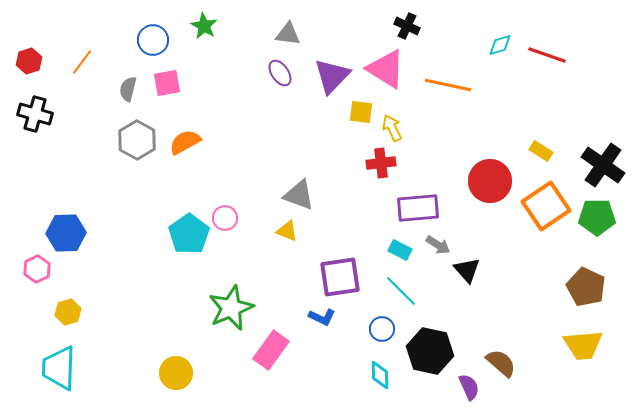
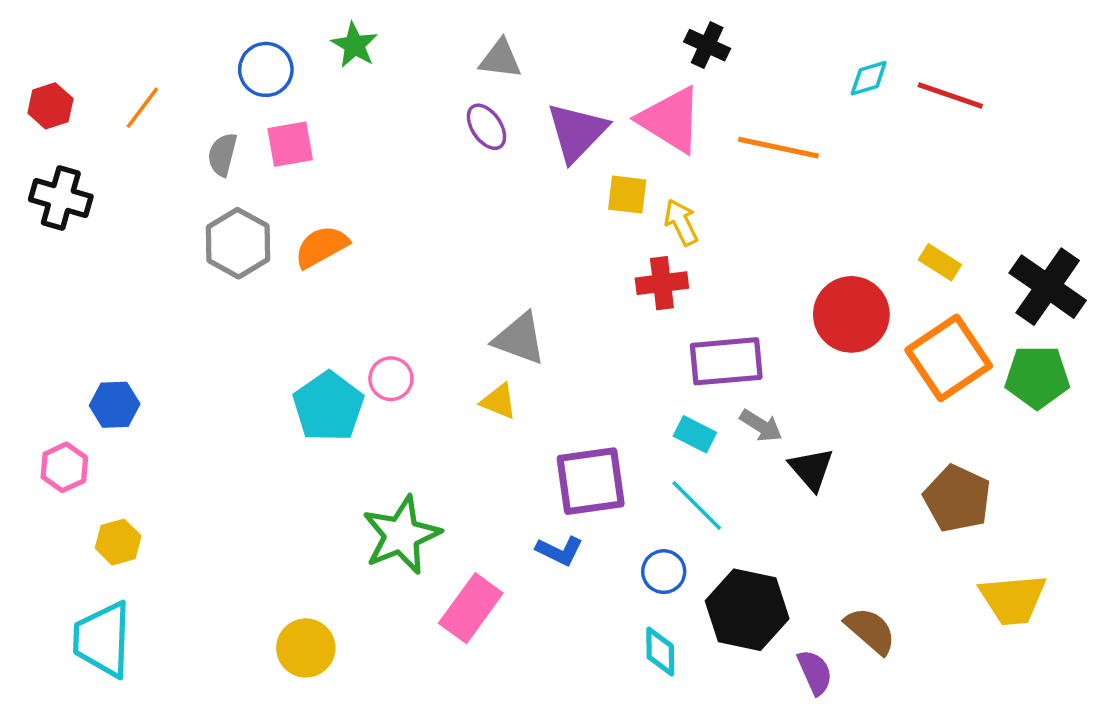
blue hexagon: (66, 233) -> (115, 405), size x0.7
brown pentagon: (586, 287) -> (957, 499), moved

